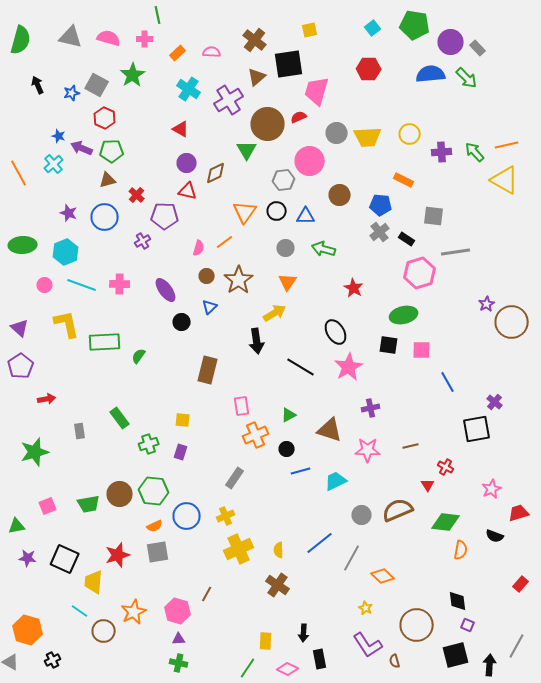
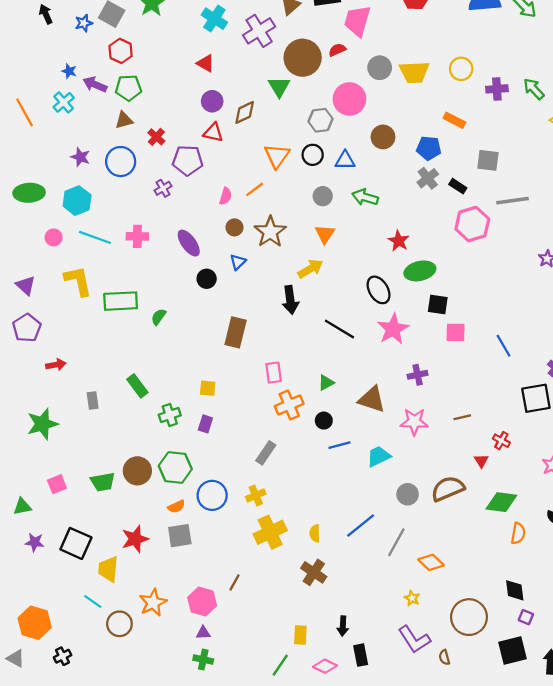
green ellipse: (404, 315) -> (420, 271), moved
pink square: (422, 350) -> (456, 332), moved

